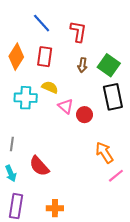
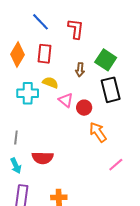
brown arrow: (82, 65) -> (80, 70), moved
orange arrow: (104, 153) -> (98, 132), moved
red semicircle: (39, 166) -> (43, 158), turned -45

